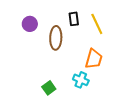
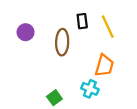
purple circle: (30, 24) -> (26, 32), moved

